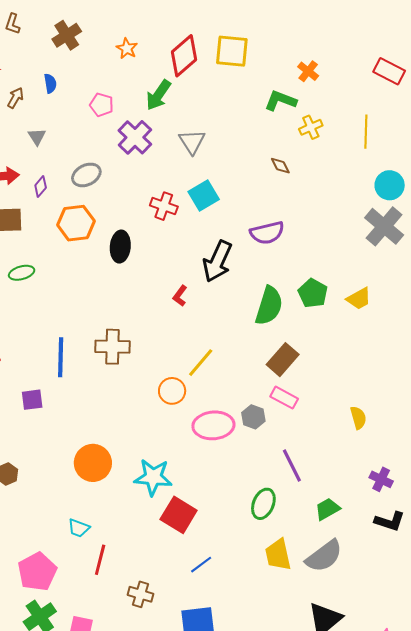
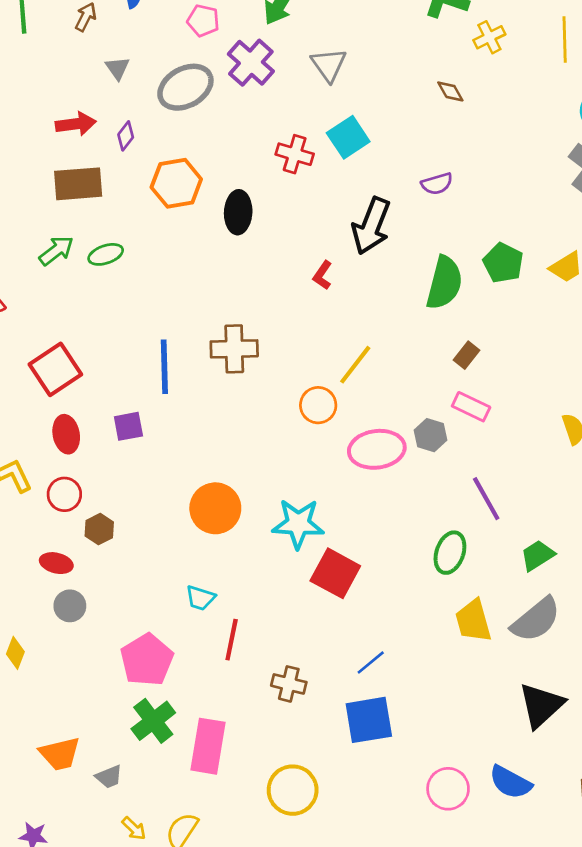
gray ellipse: (86, 175) -> (185, 87), moved, size x1.4
purple semicircle: (267, 233) -> (437, 184), size x0.7
brown rectangle: (283, 360) -> (467, 355), size x0.6
blue line: (201, 565) -> (371, 663), moved

